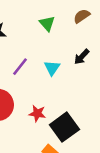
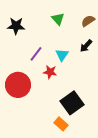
brown semicircle: (82, 16) -> (88, 21), moved
red star: (37, 113) -> (50, 72), moved

